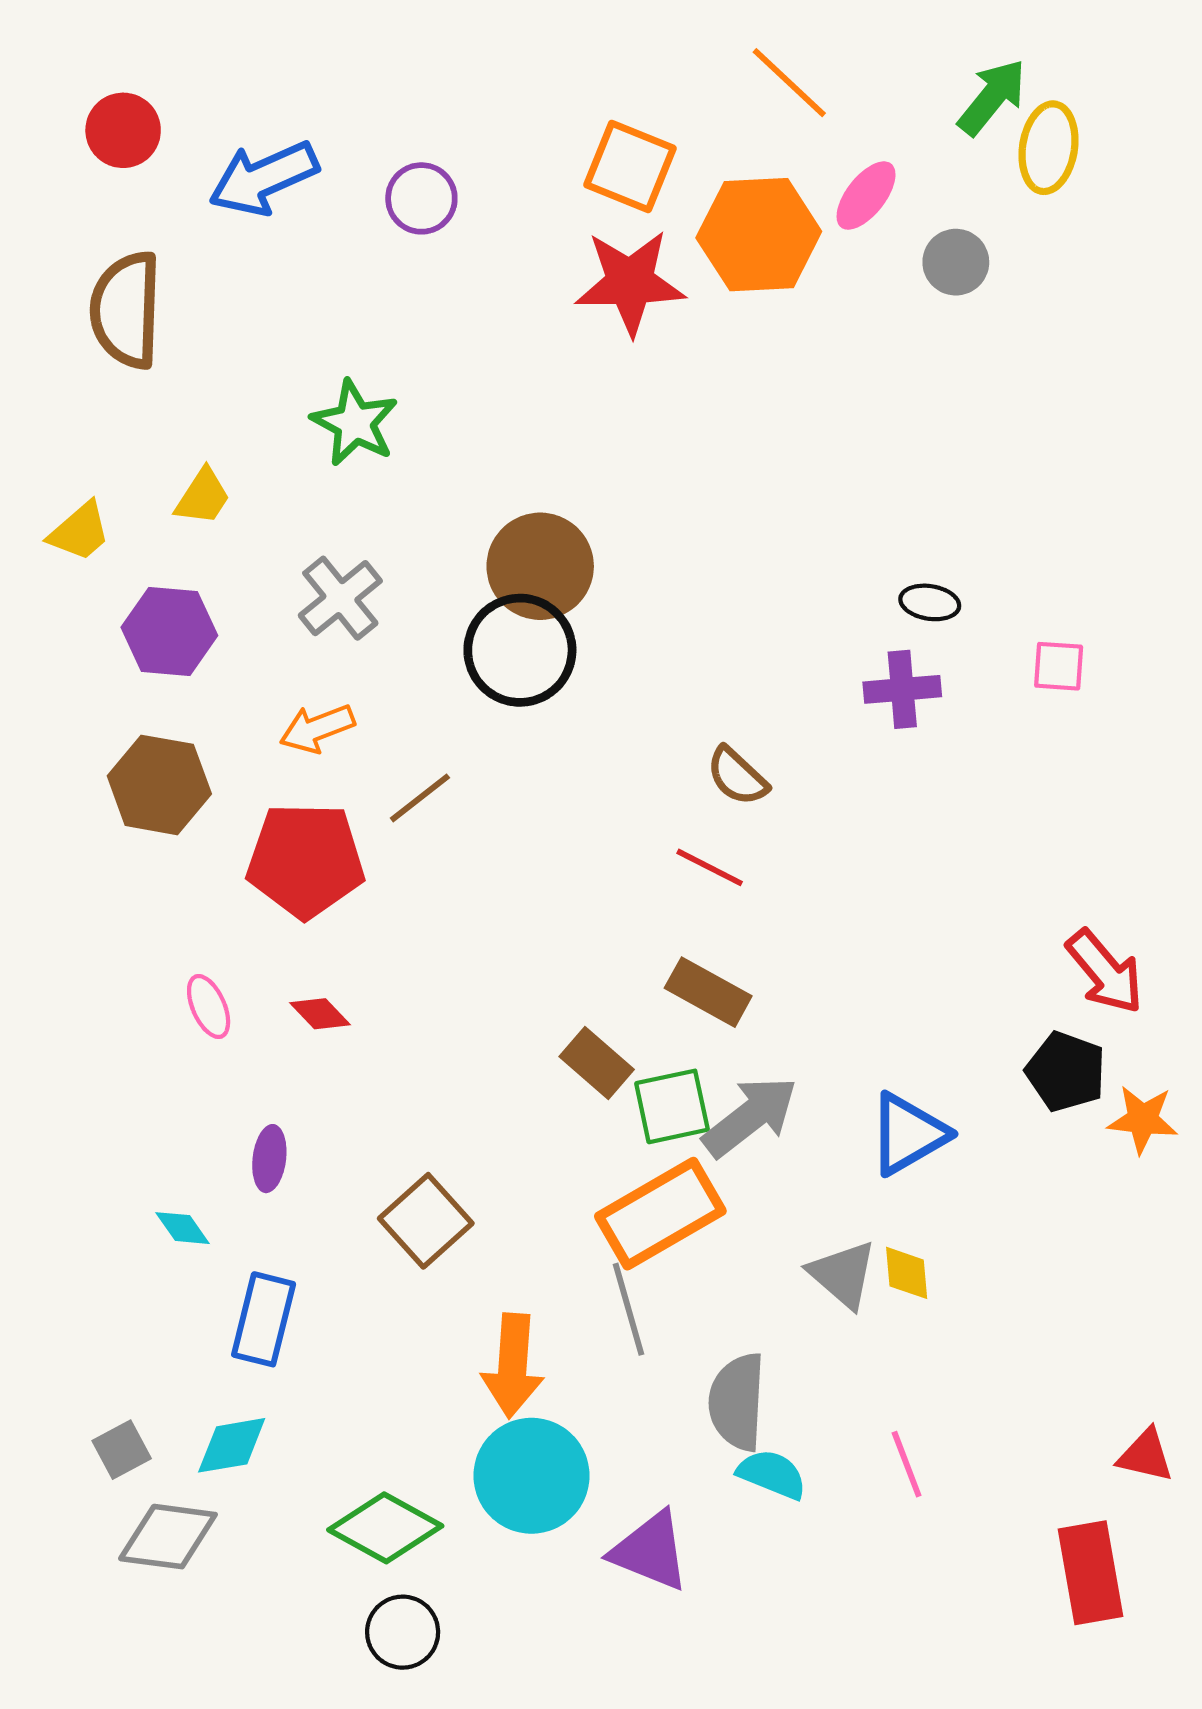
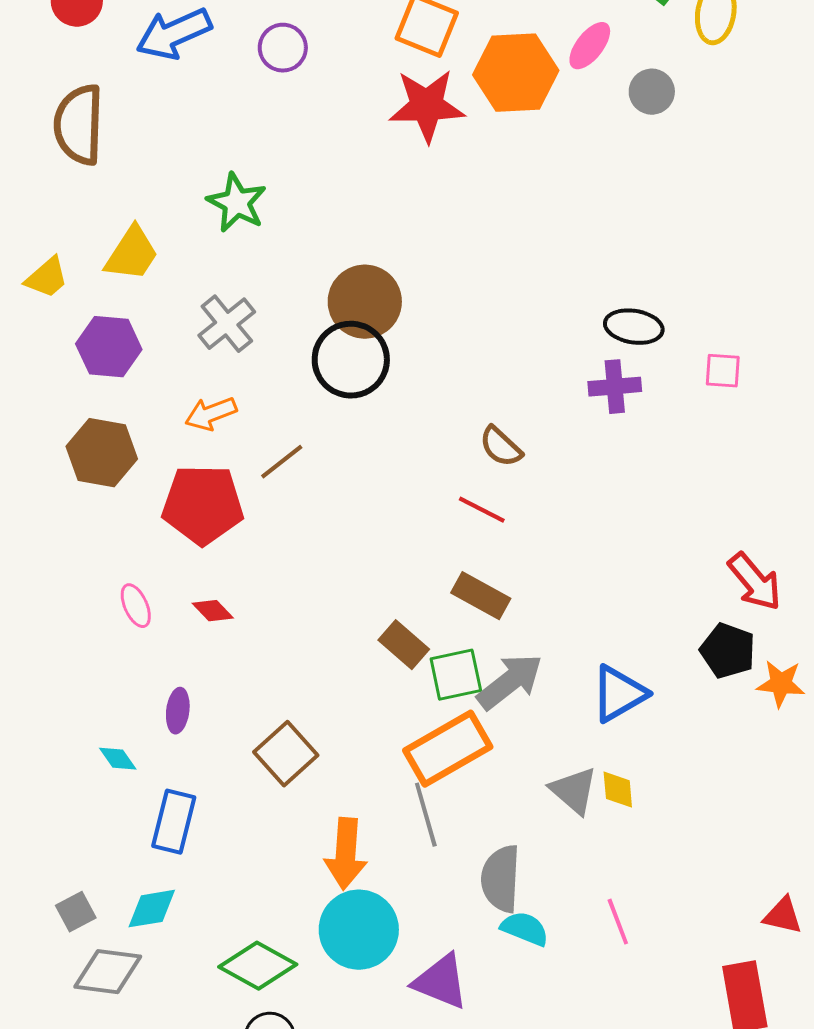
yellow trapezoid: (203, 497) -> (132, 254), size x1.4
black ellipse: (930, 602) -> (634, 327), size x1.4

